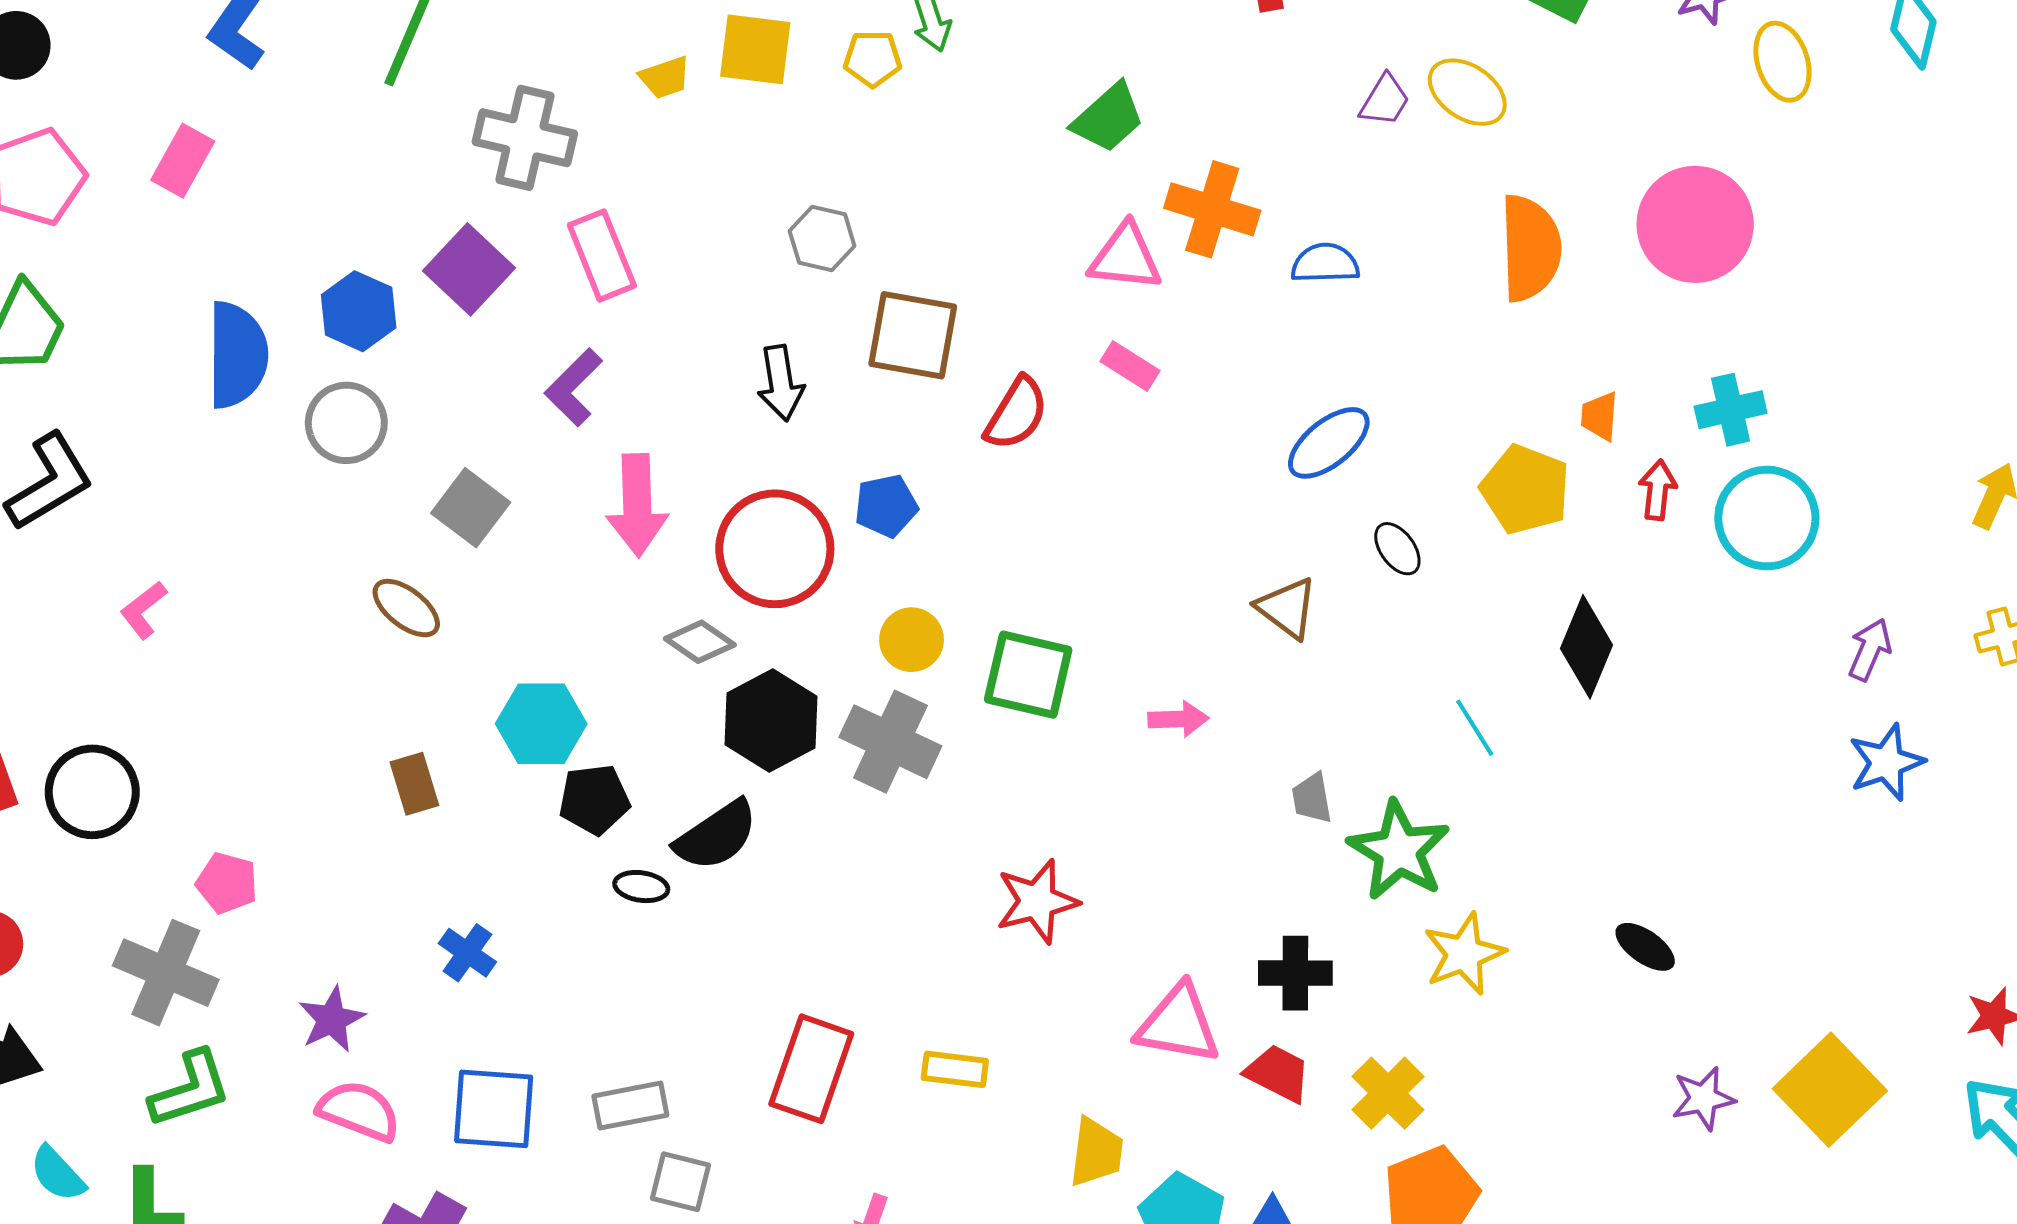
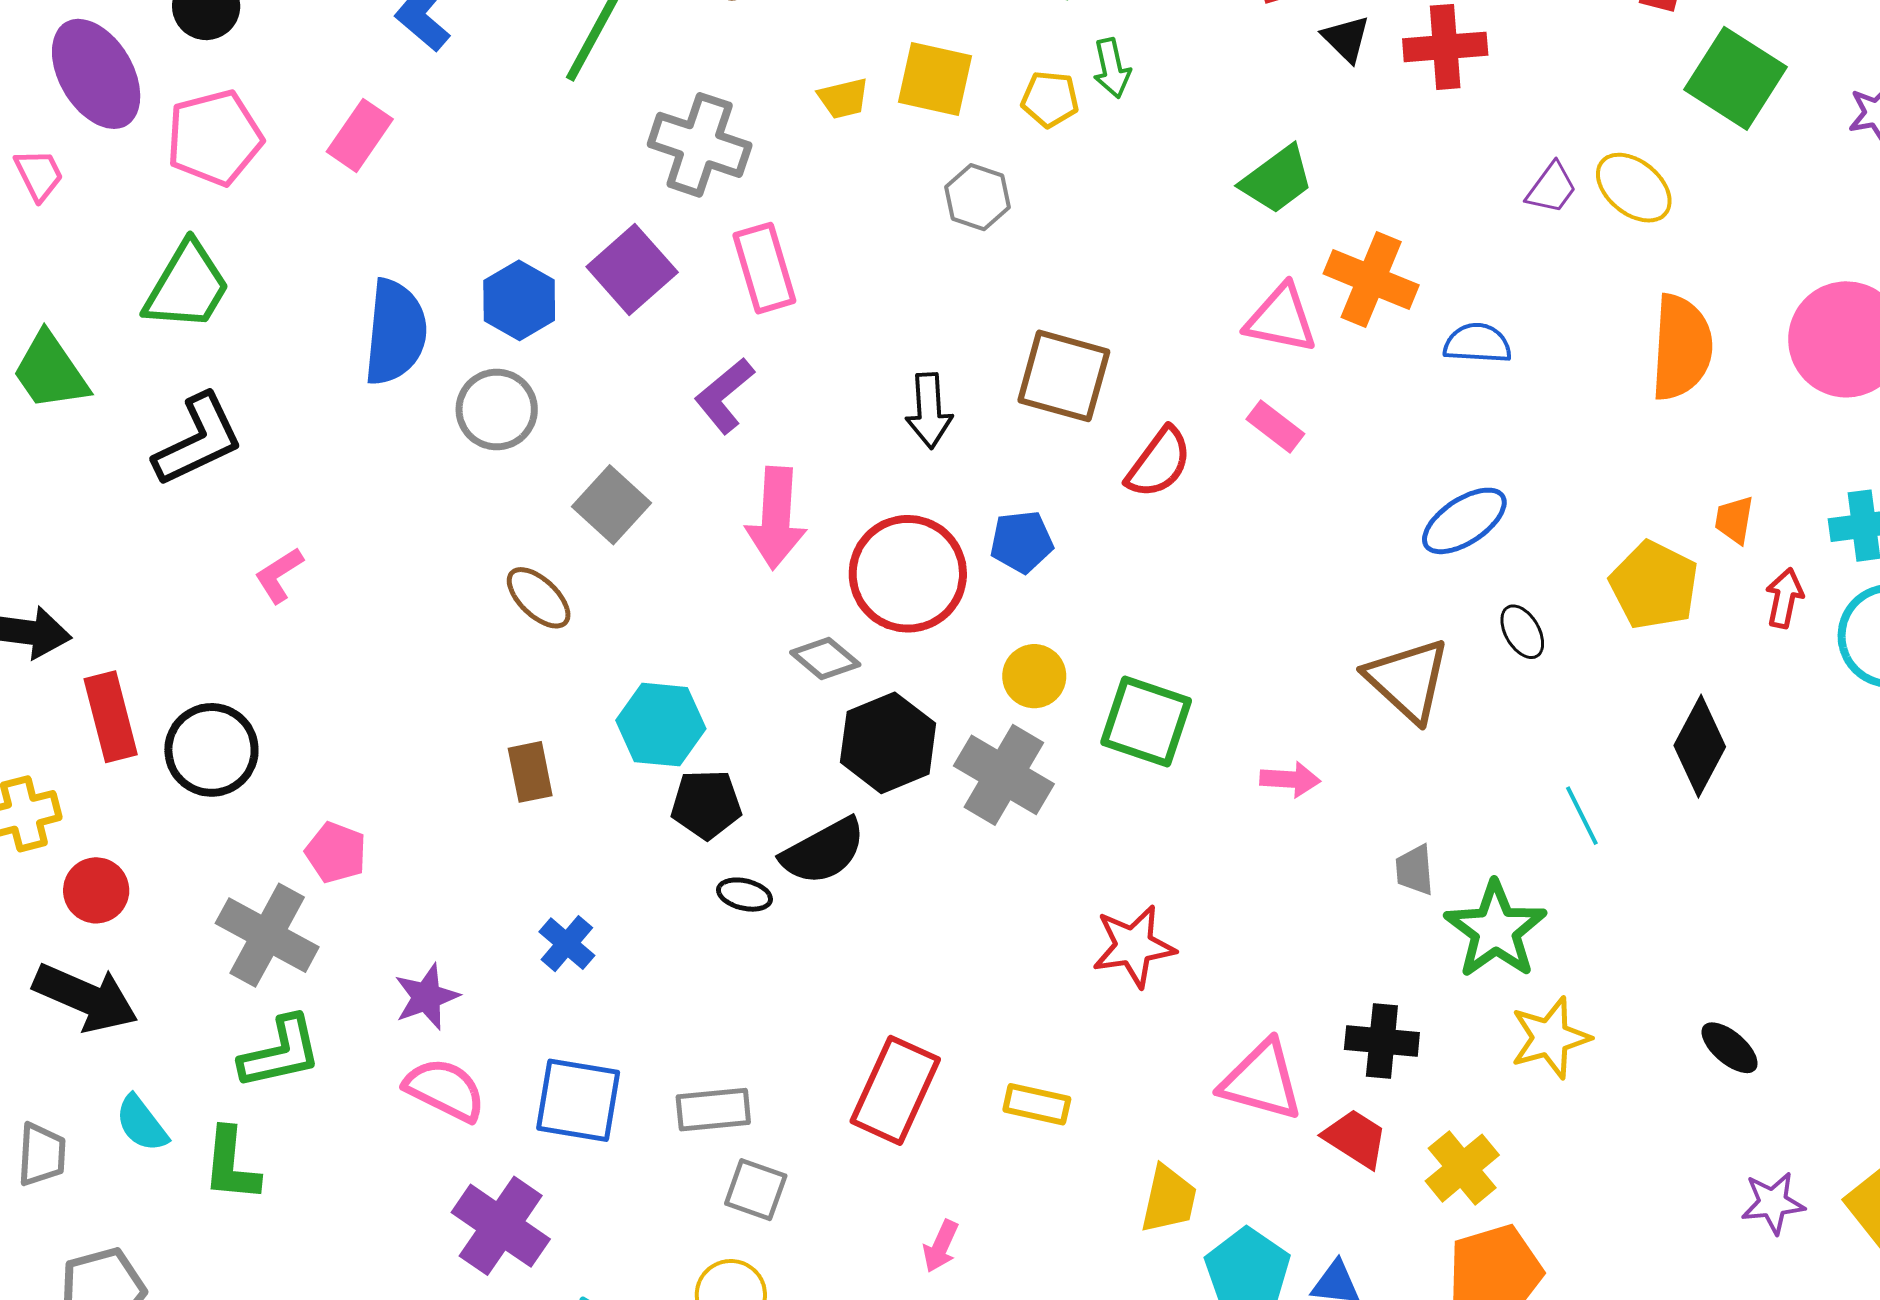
gray hexagon: (822, 238) -> (977, 197), moved
brown triangle: (1287, 608) -> (1408, 680), size x1.4

